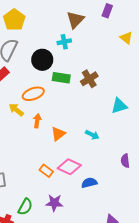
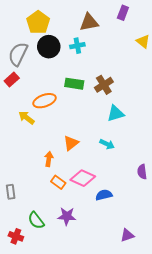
yellow pentagon: (14, 20) -> (38, 22), moved
brown triangle: (75, 20) -> (89, 22), turned 36
black circle: (42, 60) -> (49, 47), moved
cyan triangle: (119, 106) -> (116, 113), moved
orange arrow: (37, 121) -> (49, 159), moved
green semicircle: (25, 207) -> (36, 220), turned 114

